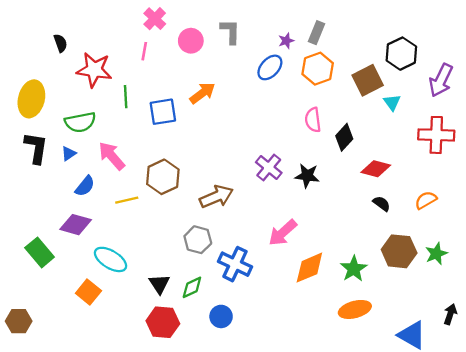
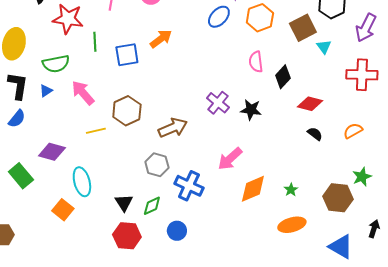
blue semicircle: (85, 186) -> (17, 119), moved
brown hexagon: (399, 251) -> (338, 198), moved
cyan ellipse: (111, 259) -> (82, 182), turned 44
green star: (354, 269) -> (291, 190), size x0.6

